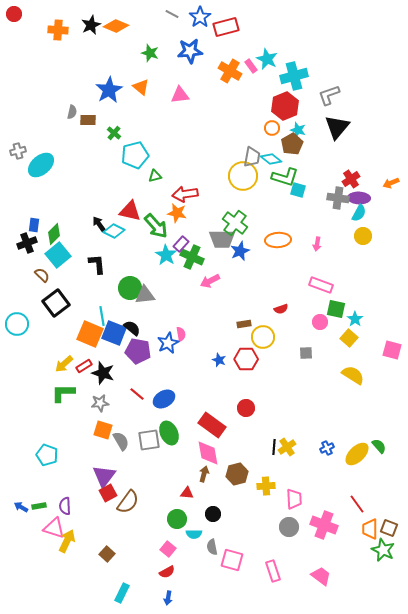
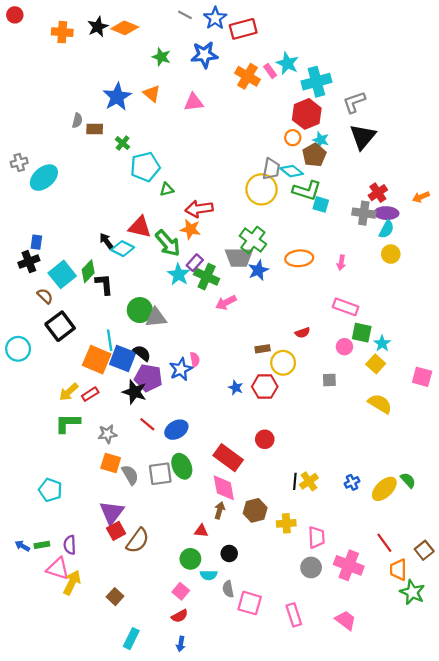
green diamond: (54, 234) -> (88, 271), moved
black star: (103, 373) -> (134, 392), moved
brown square: (389, 528) -> (424, 550), moved, turned 30

